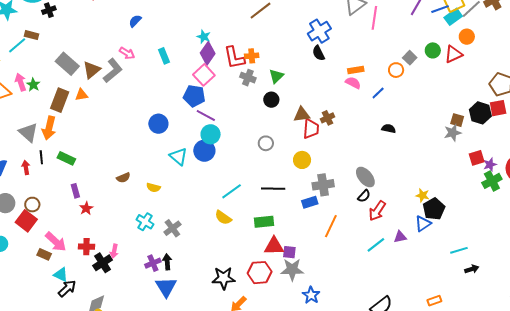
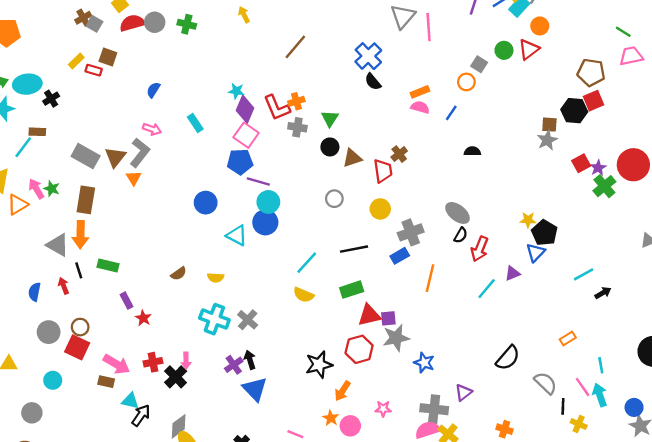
orange triangle: (81, 95) -> (134, 178), moved, turned -40
brown triangle: (302, 115) -> (352, 158), moved
cyan cross: (145, 222) -> (214, 319), size x1.4

